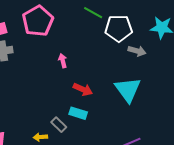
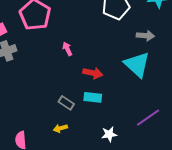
gray arrow: (137, 51) -> (145, 36), moved
gray rectangle: (59, 125) -> (66, 103), moved

